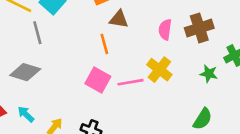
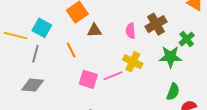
gray line: (37, 33) -> (35, 54), turned 42
orange line: (104, 44) -> (71, 50), moved
green star: (209, 74) -> (170, 57), size x1.6

